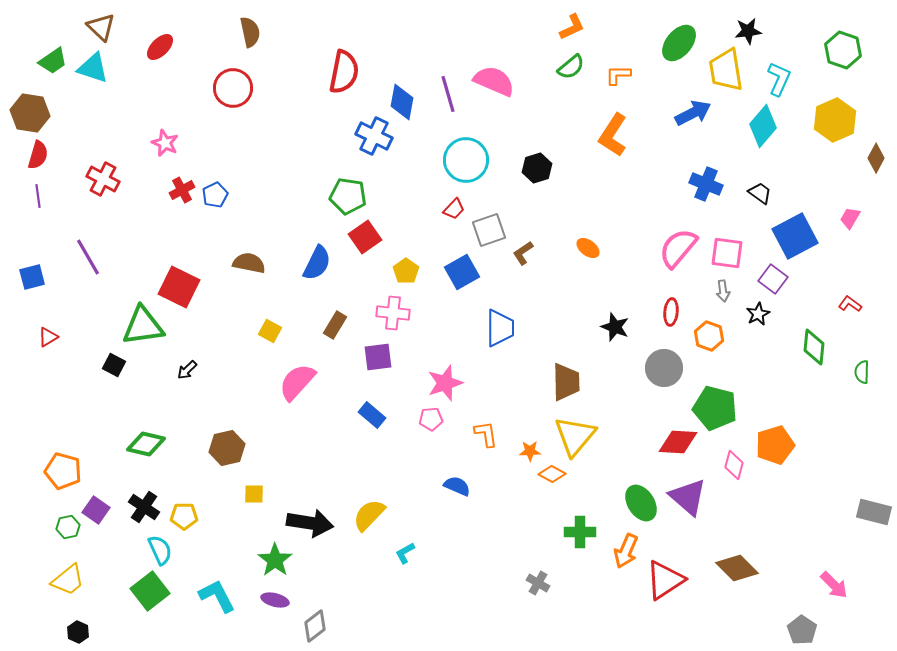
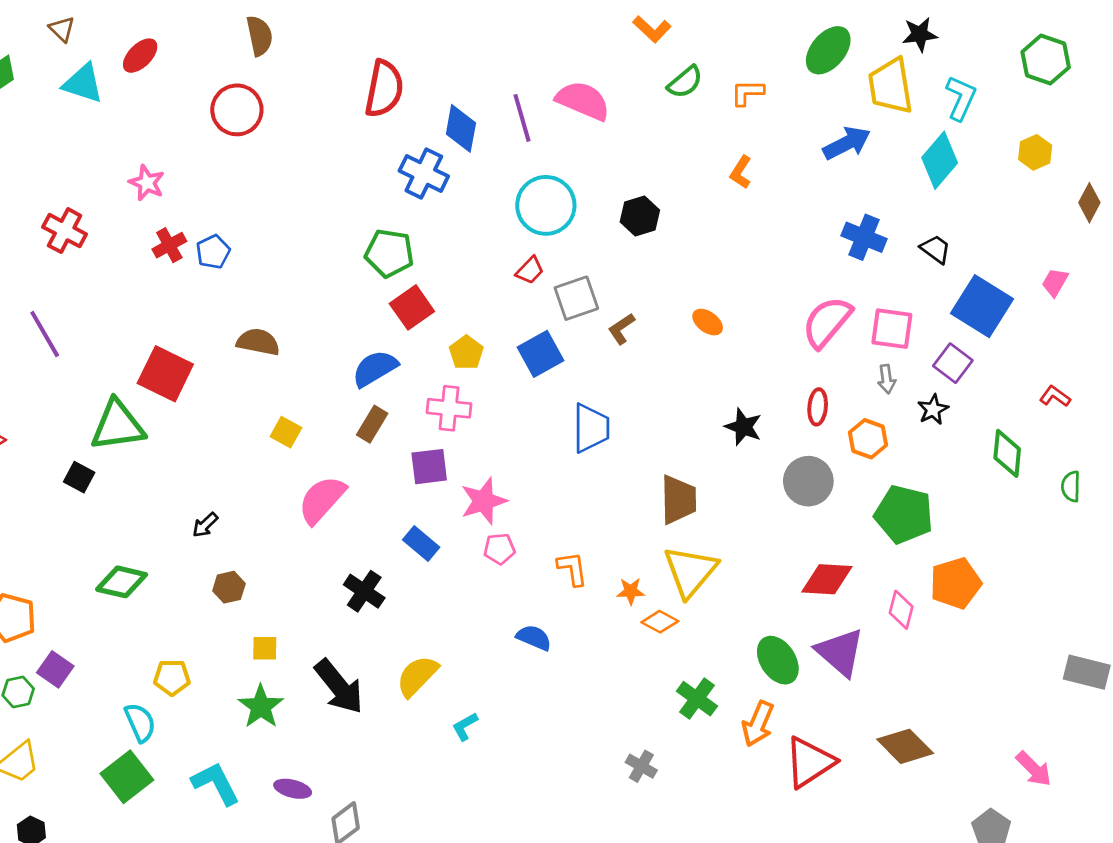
brown triangle: (101, 27) -> (62, 29), size x0.7
orange L-shape: (572, 27) -> (652, 29), moved, turned 68
cyan triangle: (93, 68) -> (83, 83), moved
yellow hexagon: (835, 120) -> (1035, 152), size x0.6
orange L-shape: (613, 135) -> (741, 172), size x0.6
blue square: (795, 236) -> (982, 306), turned -30
blue semicircle: (317, 263) -> (375, 368), moved, turned -147
black arrow: (187, 370) -> (205, 525), moved
pink star: (445, 383) -> (484, 501), moved
green pentagon: (715, 408) -> (904, 514), moved
brown hexagon: (227, 448) -> (229, 587), size x0.7
black cross: (144, 507) -> (364, 591), moved
black arrow: (310, 523) -> (339, 687), turned 42
green cross: (580, 532) -> (697, 699), turned 36
green star: (275, 560) -> (261, 707), moved

